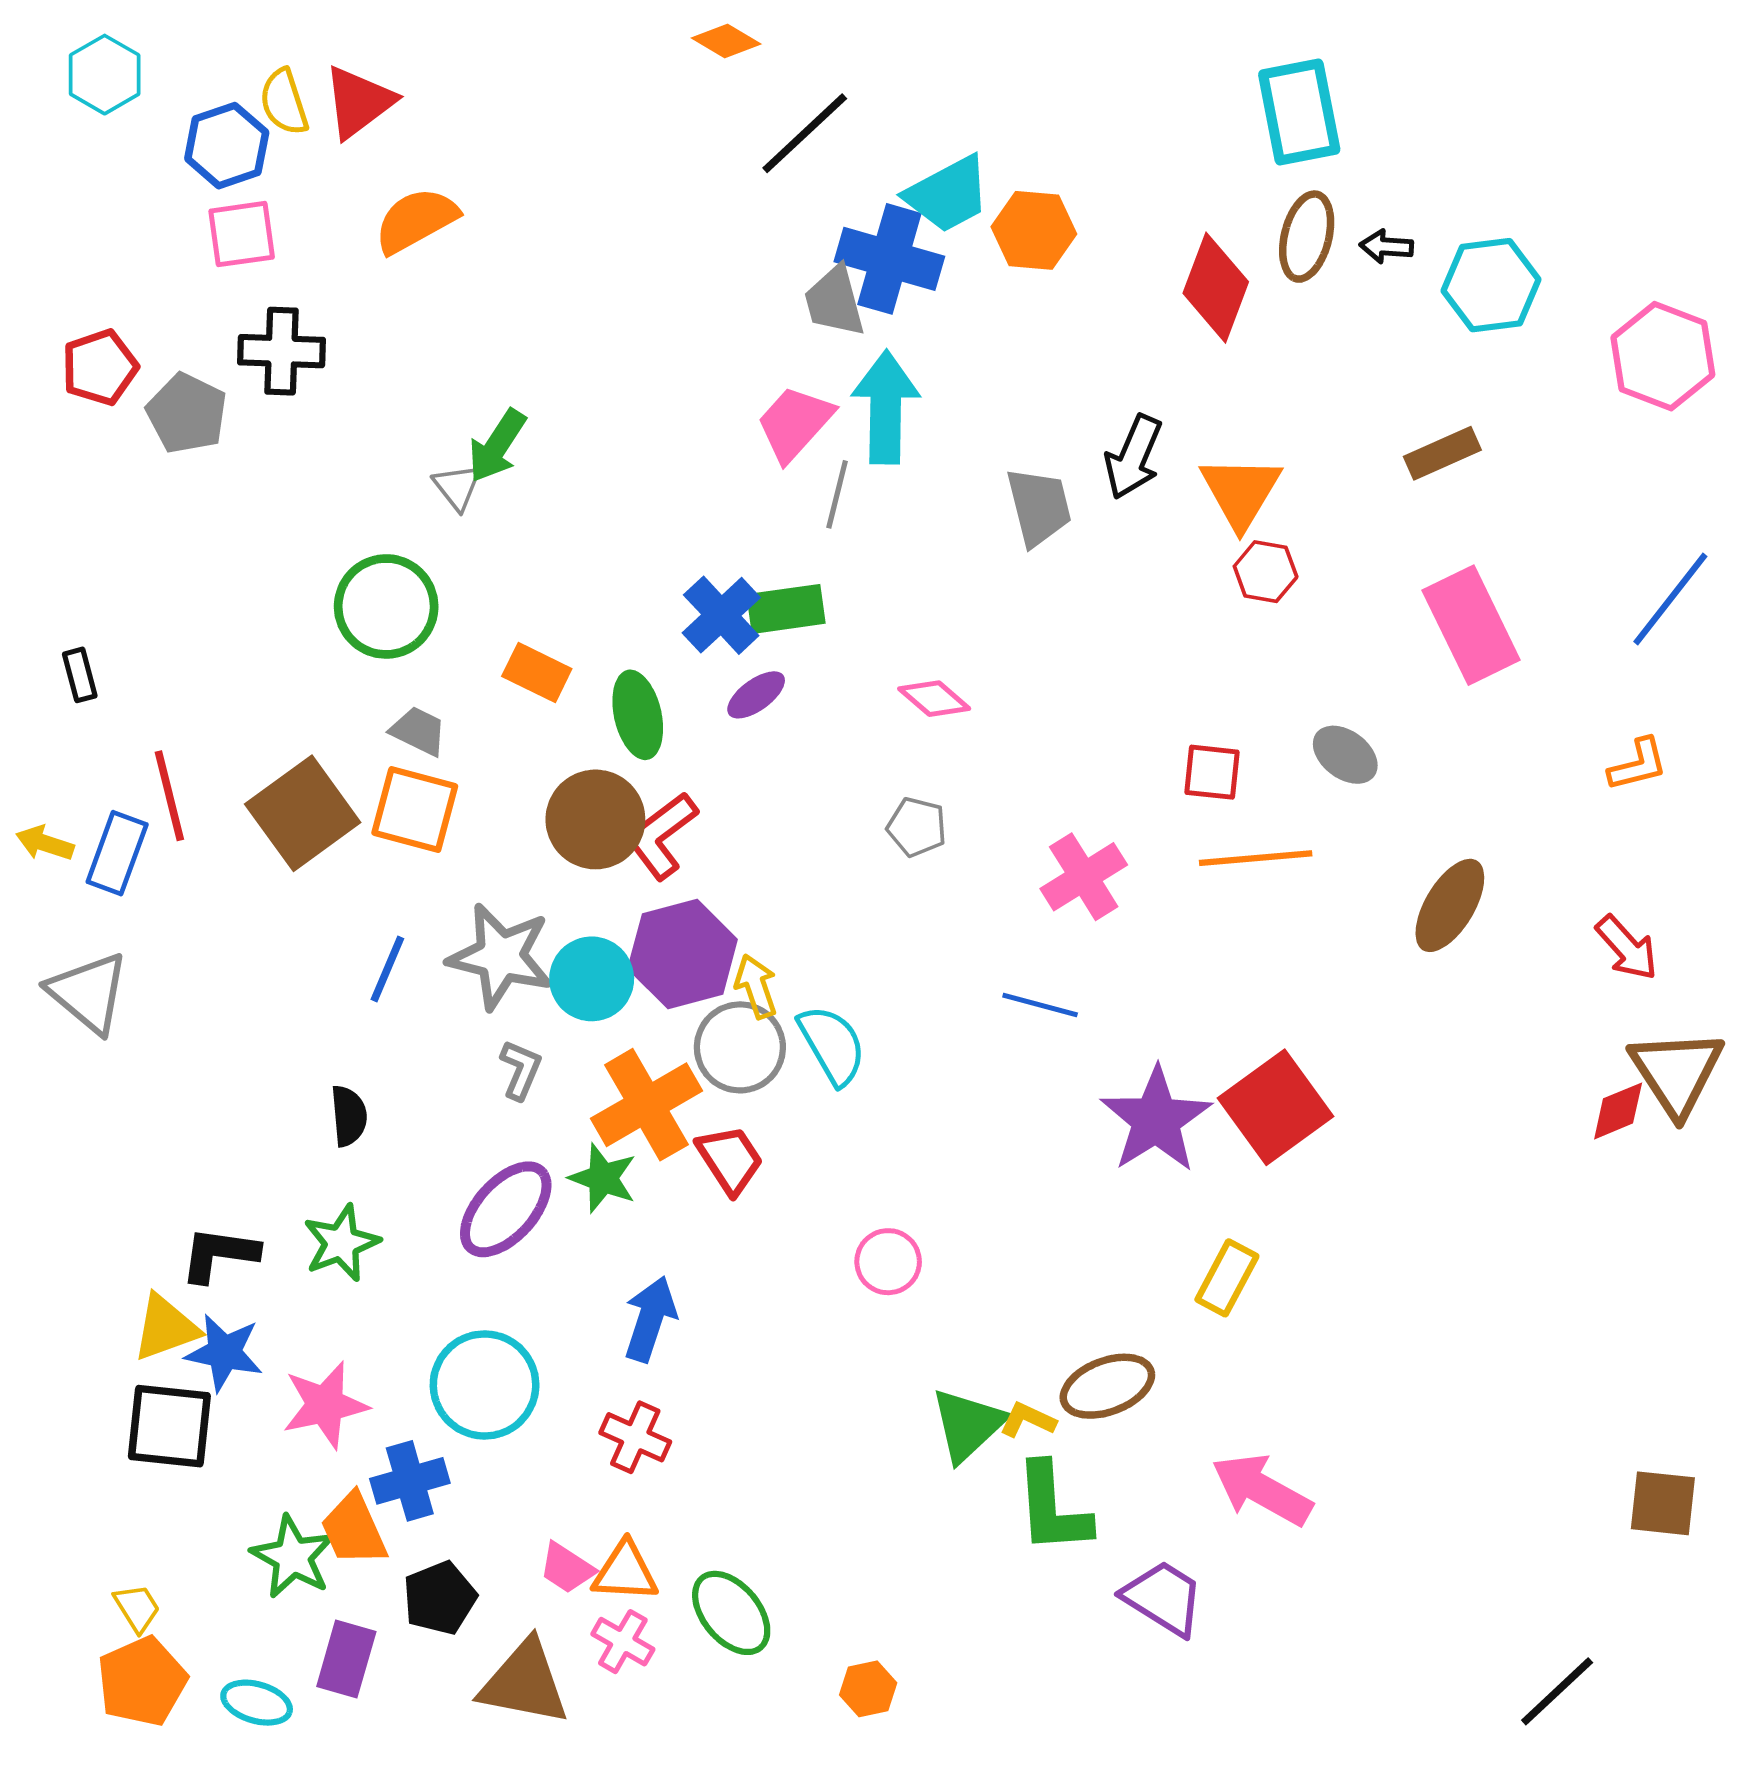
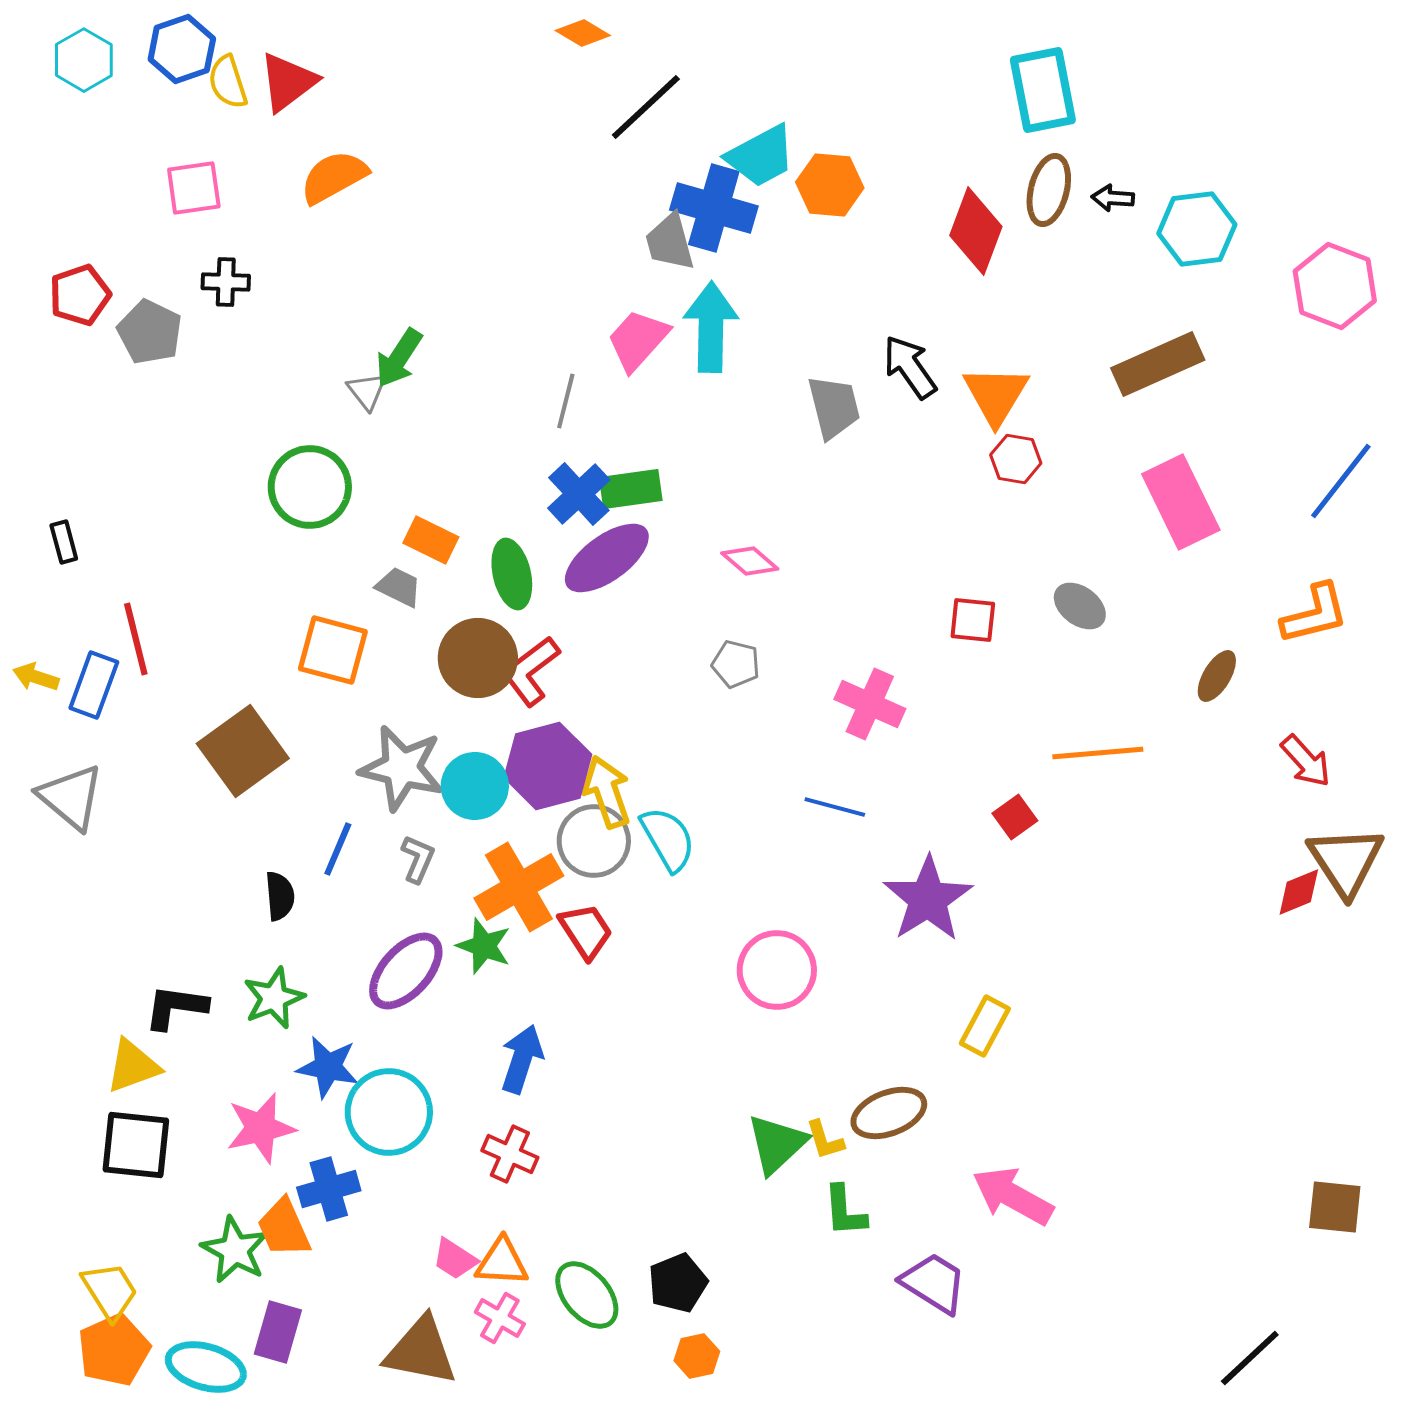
blue hexagon: (227, 146) -> (182, 49), moved
black cross: (282, 351) -> (226, 282), size x0.7
brown rectangle: (1442, 453) -> (1158, 364), size x1.5
black arrow: (1134, 457) -> (910, 367), turned 122
gray line: (837, 494) -> (566, 401), moved
purple ellipse: (756, 695) -> (607, 558), size x1.8
gray trapezoid: (419, 731) -> (399, 587), moved
orange L-shape: (1638, 765) -> (1315, 614), size x1.4
brown square: (303, 813) -> (243, 751), moved
orange line: (1256, 858) -> (1098, 753), moved
pink cross: (1084, 877) -> (870, 704), turned -34
brown ellipse: (1450, 905) -> (1217, 676), moved, size x0.7
blue line: (387, 969) -> (338, 849), moved
yellow arrow: (756, 986) -> (607, 792), size x1.4
red square: (1275, 1107) -> (1015, 817), moved, size x0.5
pink circle: (888, 1262) -> (777, 970), moved, size x1.5
blue star: (224, 1353) -> (328, 1067), moved
yellow L-shape: (1028, 1420) -> (825, 1140), turned -132
green L-shape: (1053, 1508) -> (845, 1211), size x0.7
black pentagon: (440, 1598) -> (678, 1283), moved
yellow trapezoid: (137, 1608) -> (110, 1291), size x1.5
cyan ellipse: (257, 1703) -> (206, 1367), size x1.4

